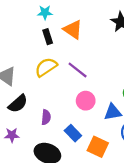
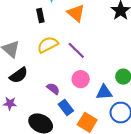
black rectangle: (48, 37) -> (40, 16), moved
purple semicircle: (46, 117) -> (53, 89), moved, turned -64

